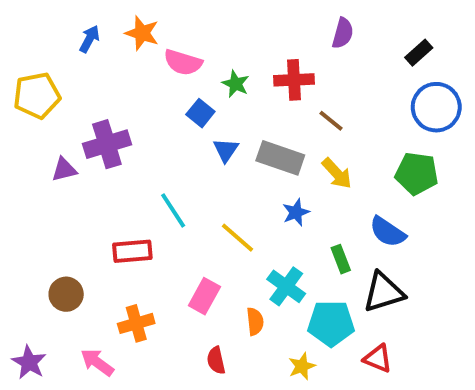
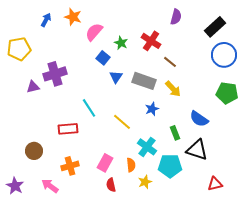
black rectangle: (419, 53) -> (215, 27), size x1.5
pink semicircle: (183, 62) -> (94, 32), turned 114
red cross: (294, 80) -> (151, 41), turned 36
green pentagon: (417, 173) -> (227, 93), moved
black triangle: (384, 292) -> (197, 150), turned 35
pink rectangle: (204, 296) -> (105, 163), moved
red triangle: (378, 358) -> (215, 184), moved, turned -35
yellow star: (302, 366) -> (145, 182), moved

